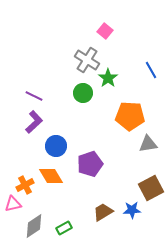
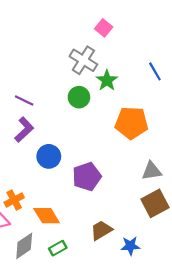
gray triangle: (148, 144) -> (152, 171), moved
orange diamond: (51, 176) -> (47, 216), moved
blue star: (132, 210) -> (130, 246), moved

